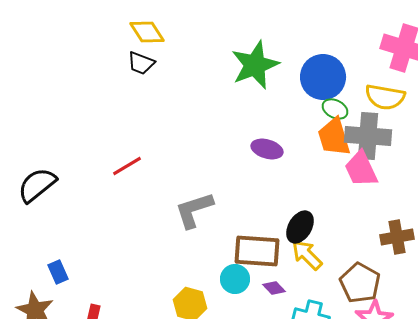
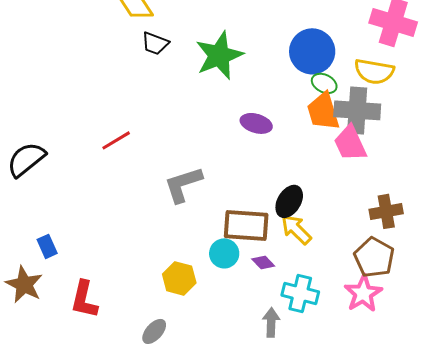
black trapezoid: (141, 63) -> (155, 43), moved
green star: (255, 65) -> (219, 55), moved
brown pentagon: (360, 283) -> (374, 257), moved

